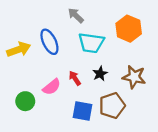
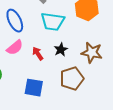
pink semicircle: (52, 87) -> (15, 48), moved
blue square: (82, 111) -> (34, 88), moved

